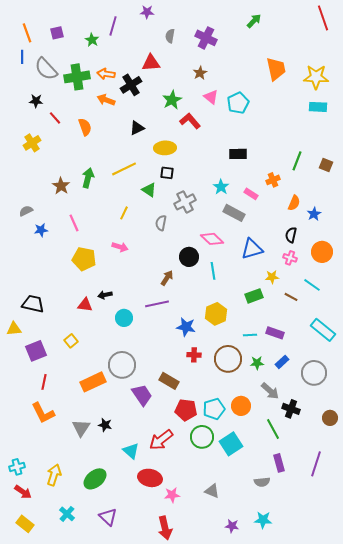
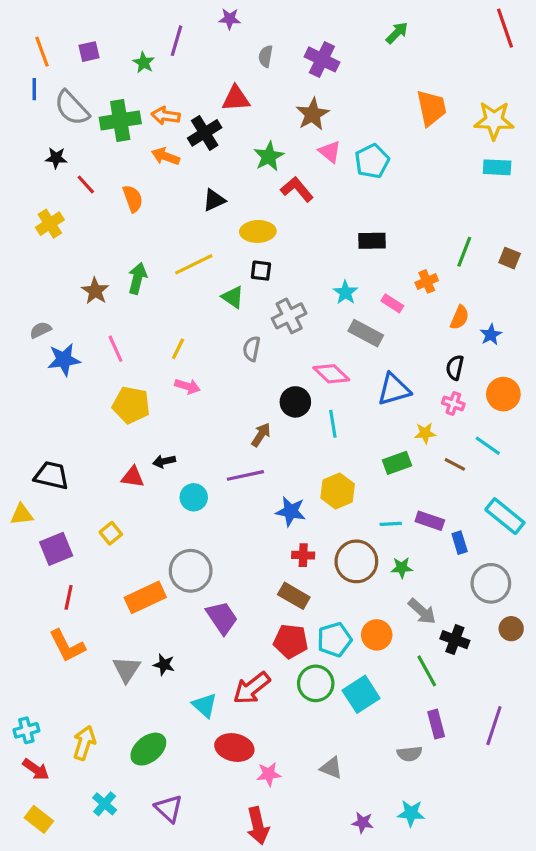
brown star: (200, 73) -> (313, 114), size x1.5
yellow line: (124, 213) -> (178, 349), moved
blue star: (41, 230) -> (64, 360), size x1.5
blue rectangle: (282, 362) -> (460, 543), moved, turned -64
brown rectangle: (169, 381) -> (294, 596), moved
brown circle: (330, 418) -> (511, 629), moved

